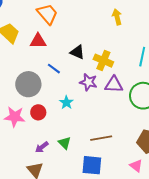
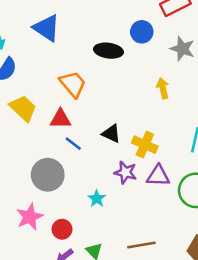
blue line: (54, 69) -> (73, 144), moved
red circle: (38, 112) -> (62, 229), moved
pink star: (15, 117) -> (30, 217), turned -30

